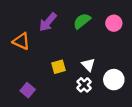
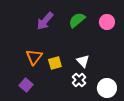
orange triangle: (21, 41) -> (34, 57), moved, turned 42
white circle: (114, 80) -> (107, 88), moved

